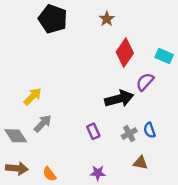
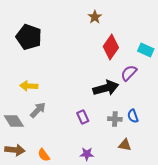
black pentagon: (53, 19) -> (29, 37), moved
yellow arrow: (33, 96) -> (29, 86), turned -132
gray cross: (129, 134) -> (115, 119), turned 32

